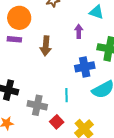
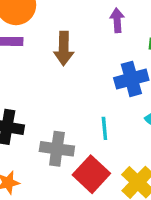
red square: (57, 122) -> (91, 174), size x1.5

